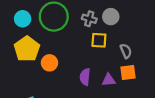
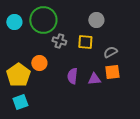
gray cross: (89, 19) -> (59, 41), moved
yellow pentagon: (27, 49) -> (18, 75), moved
gray semicircle: (126, 51) -> (110, 52), turned -96

